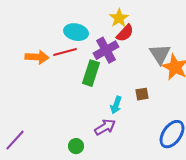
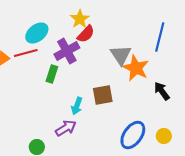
cyan ellipse: (76, 32) -> (37, 33), turned -50
green rectangle: (91, 73) -> (52, 74), size x0.7
brown square: (142, 94) -> (103, 95), size x1.5

